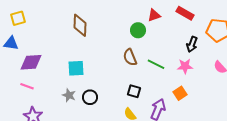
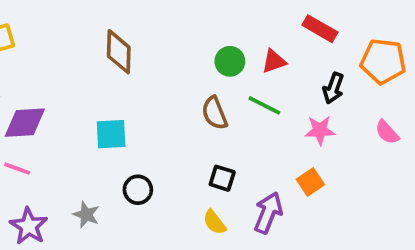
red triangle: (154, 15) -> (274, 61), moved
green line: (156, 64) -> (264, 105), moved
gray star: (69, 95) -> (86, 215), moved

